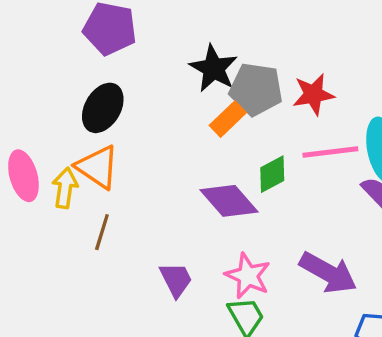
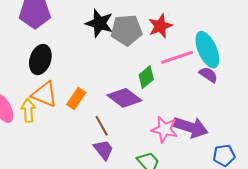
orange rectangle: (228, 119) -> (76, 99), moved
brown line: (102, 232) -> (102, 126), moved, turned -35
pink star: (248, 276) -> (164, 129), moved

